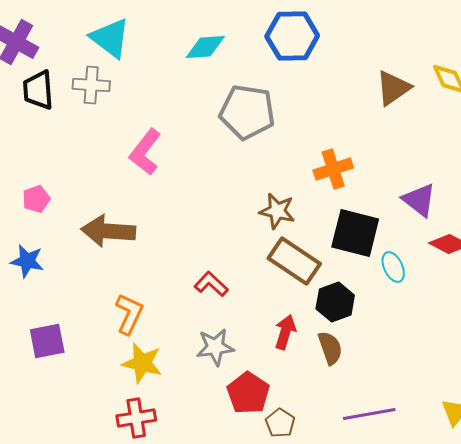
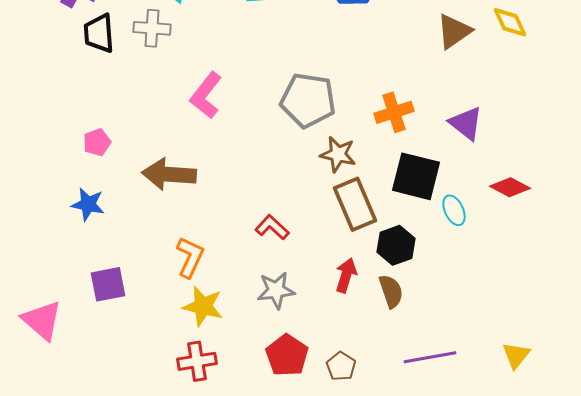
gray pentagon: (247, 112) -> (308, 100), moved
purple triangle: (419, 200) -> (466, 123), moved
brown rectangle: (294, 261) -> (355, 204), turned 33
red pentagon: (248, 393) -> (287, 355), moved

